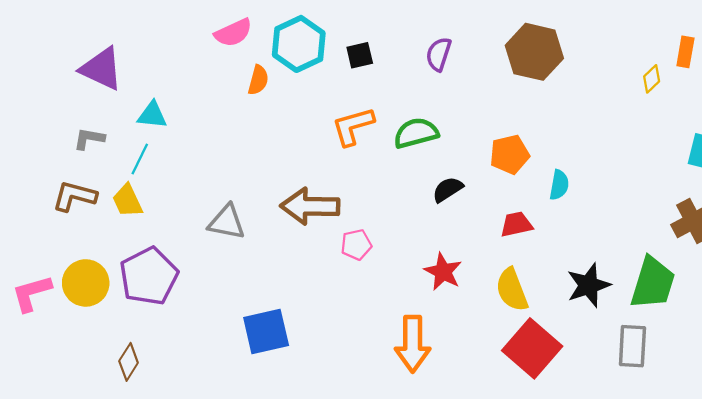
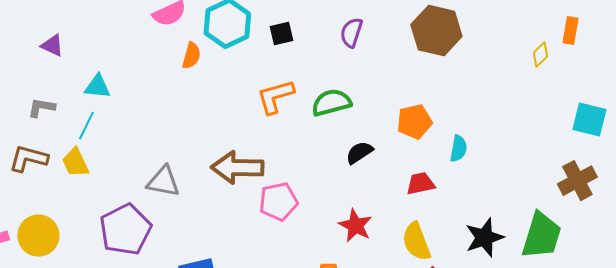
purple triangle: (101, 69) -> (52, 46), size x0.6
pink pentagon: (356, 245) -> (278, 202), size x1.4
purple pentagon: (149, 276) -> (125, 230), moved

